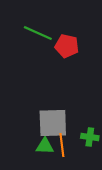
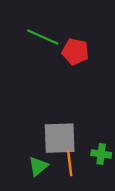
green triangle: (45, 146) -> (38, 166), moved, turned -42

